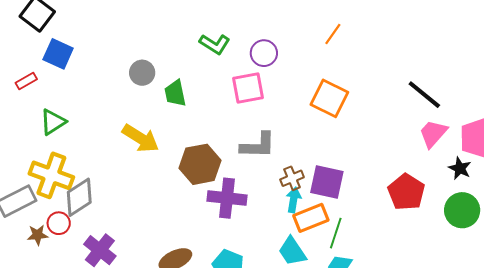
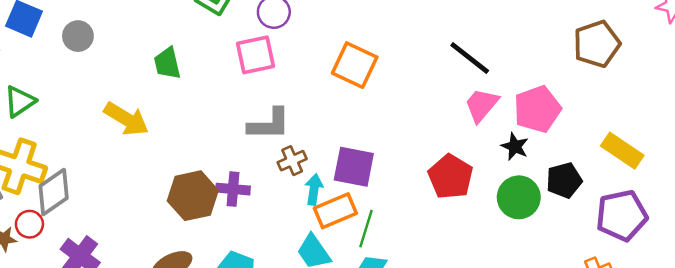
gray circle: (142, 73) -> (78, 36), moved
brown hexagon: (200, 164) -> (193, 196), moved
brown cross: (292, 178) -> (292, 161), moved
purple cross: (227, 198) -> (233, 189), size x0.7

